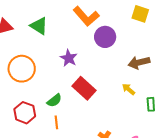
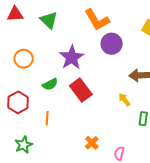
purple star: (69, 58) -> (72, 57), size x1.4
orange circle: (22, 69) -> (24, 59), size x0.7
green semicircle: (54, 100) -> (50, 84), moved

